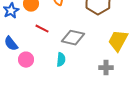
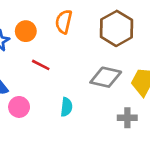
gray diamond: (73, 38) -> (106, 77), moved

